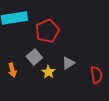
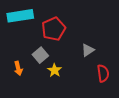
gray triangle: (68, 63) -> (88, 50), moved

